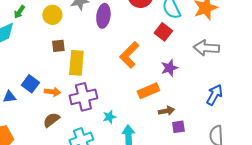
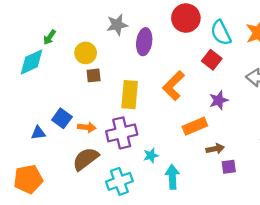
yellow circle: (52, 15) -> (86, 53), moved
yellow rectangle: (76, 63) -> (130, 95), moved
brown semicircle: (51, 120) -> (86, 159), size x1.4

